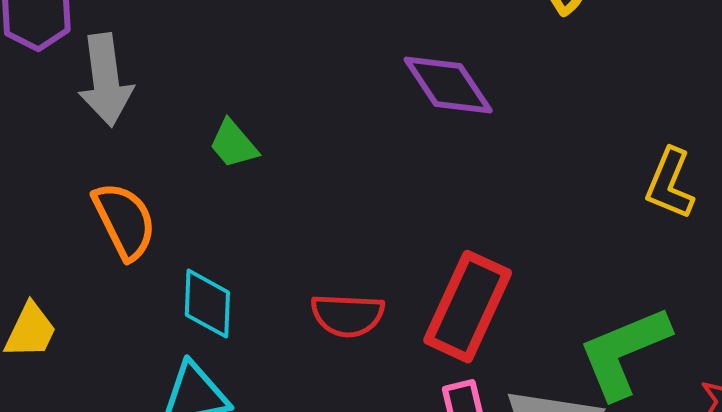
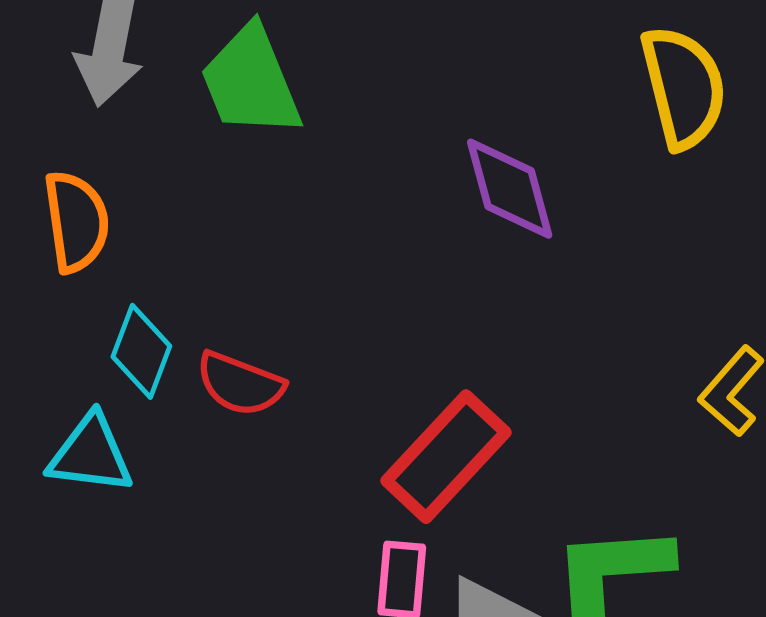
green trapezoid: (233, 144) -> (251, 81), moved, size x1.8
red semicircle: (348, 315) -> (240, 384), moved

